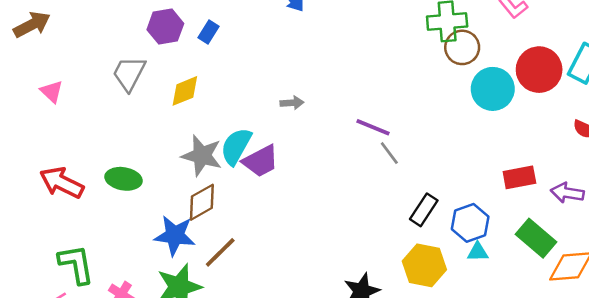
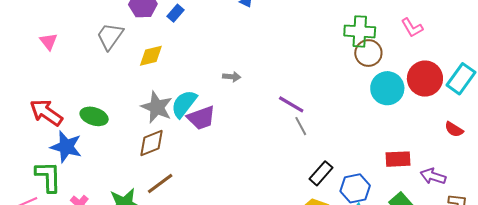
blue star: (175, 235) -> (66, 147), moved

